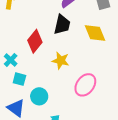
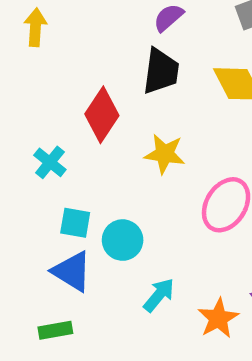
cyan square: (19, 79) -> (75, 223), moved

